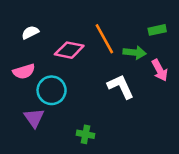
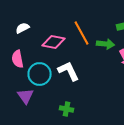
pink semicircle: (24, 71) -> (18, 59), turned 96
white L-shape: (121, 87) -> (68, 71), moved

